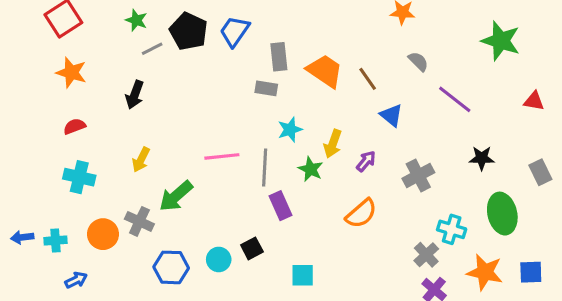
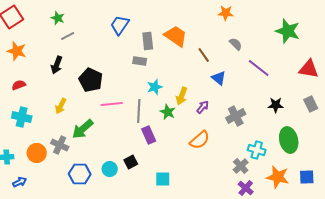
black pentagon: (189, 31) -> (91, 80), moved
orange trapezoid: (325, 71) -> (176, 36), moved
red triangle: (534, 101) -> (309, 69), size x1.5
gray rectangle: (540, 172) -> (311, 104), moved

